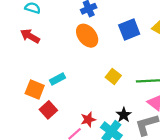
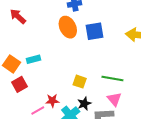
blue square: (129, 29) -> (94, 31), moved
yellow square: (113, 76) -> (80, 82), moved, turned -32

